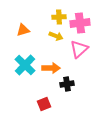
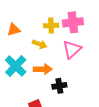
yellow cross: (59, 17) -> (51, 25), moved
yellow arrow: (56, 36) -> (40, 44), moved

